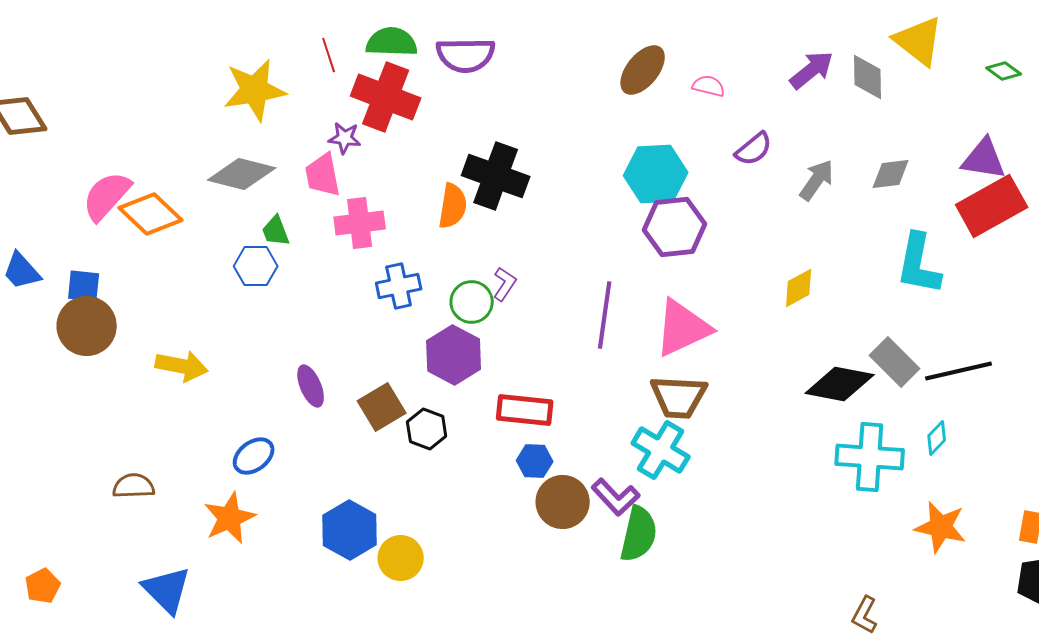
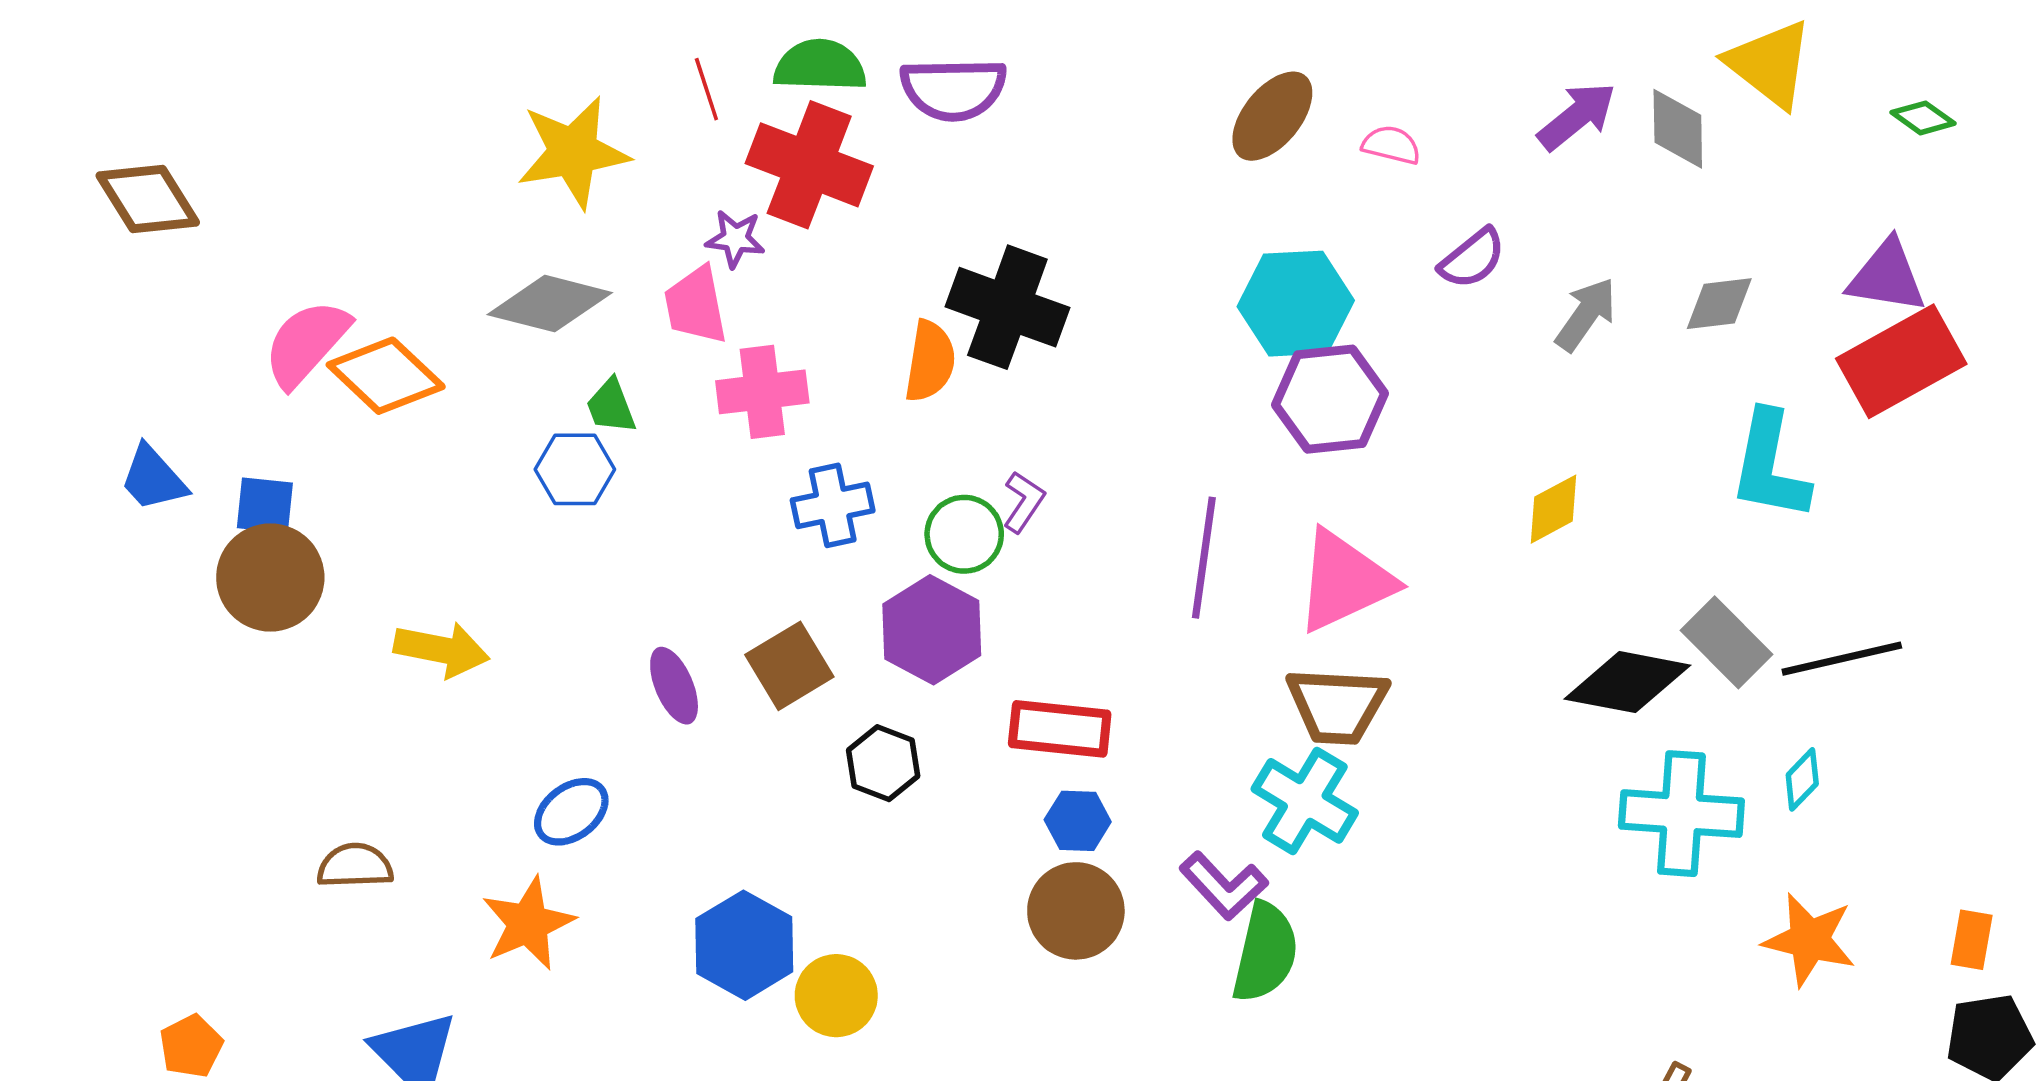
brown square: (382, 407) -> (789, 666), moved
brown circle: (563, 502) -> (1076, 911), moved

